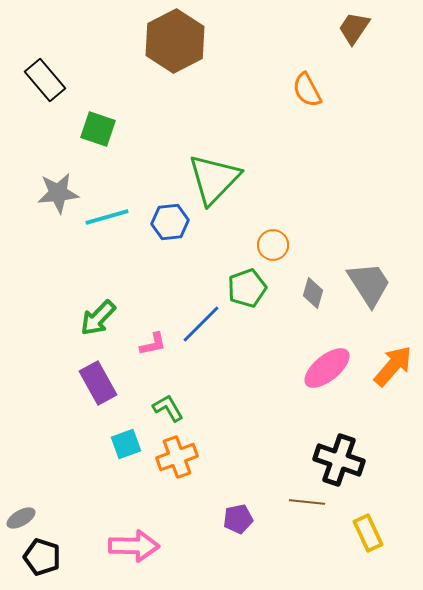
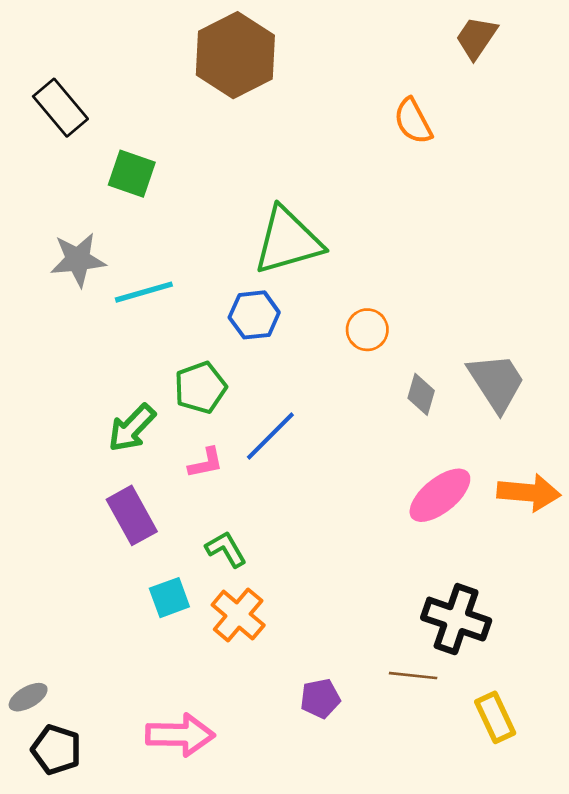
green triangle: (214, 179) -> (288, 241), turned 30
blue hexagon: (170, 222) -> (254, 315), moved
green pentagon: (247, 288) -> (200, 388), moved
orange arrow: (393, 366) -> (529, 493), turned 54
orange cross: (177, 457) -> (238, 615), turned -30

